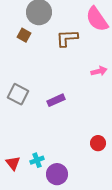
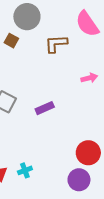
red circle: (98, 143) -> (88, 153), size x1.5
purple circle: (57, 174) -> (79, 180), moved

